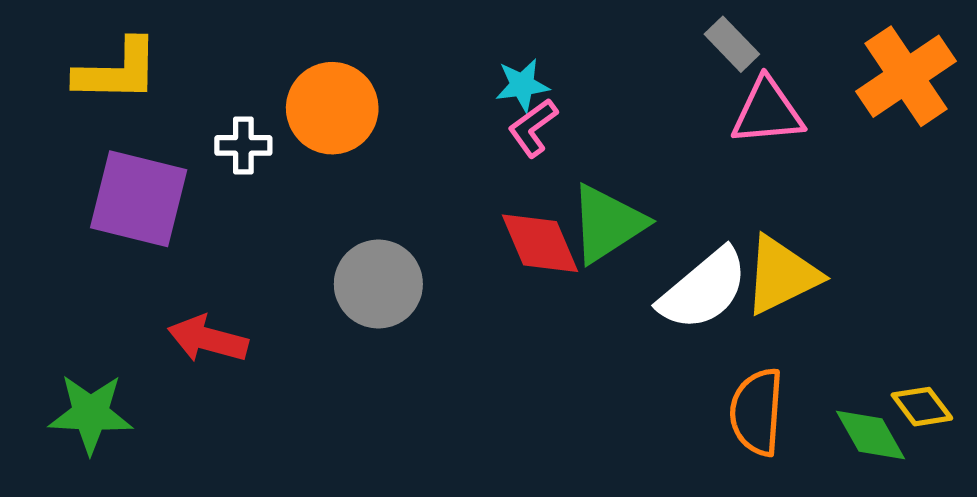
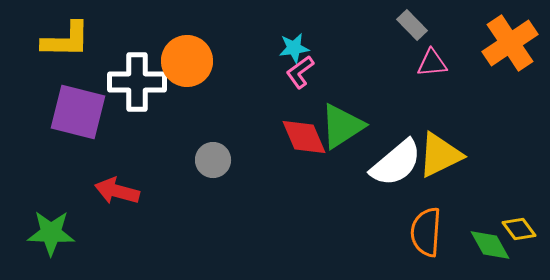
pink triangle: (767, 112) -> (432, 63), size x0.7
white cross: (243, 145) -> (137, 82), size x1.8
gray circle: (378, 284) -> (213, 160), size x0.7

